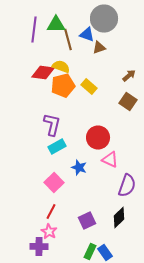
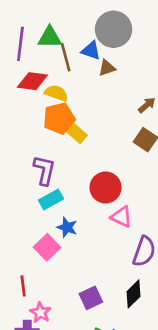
red diamond: (43, 72) -> (32, 81), moved
yellow rectangle: (89, 86) -> (76, 133), moved
blue star: (79, 168) -> (67, 227), moved
red line: (51, 212) -> (23, 286), moved, turned -35

